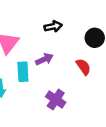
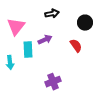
purple cross: (56, 99) -> (53, 82), moved, turned 35

